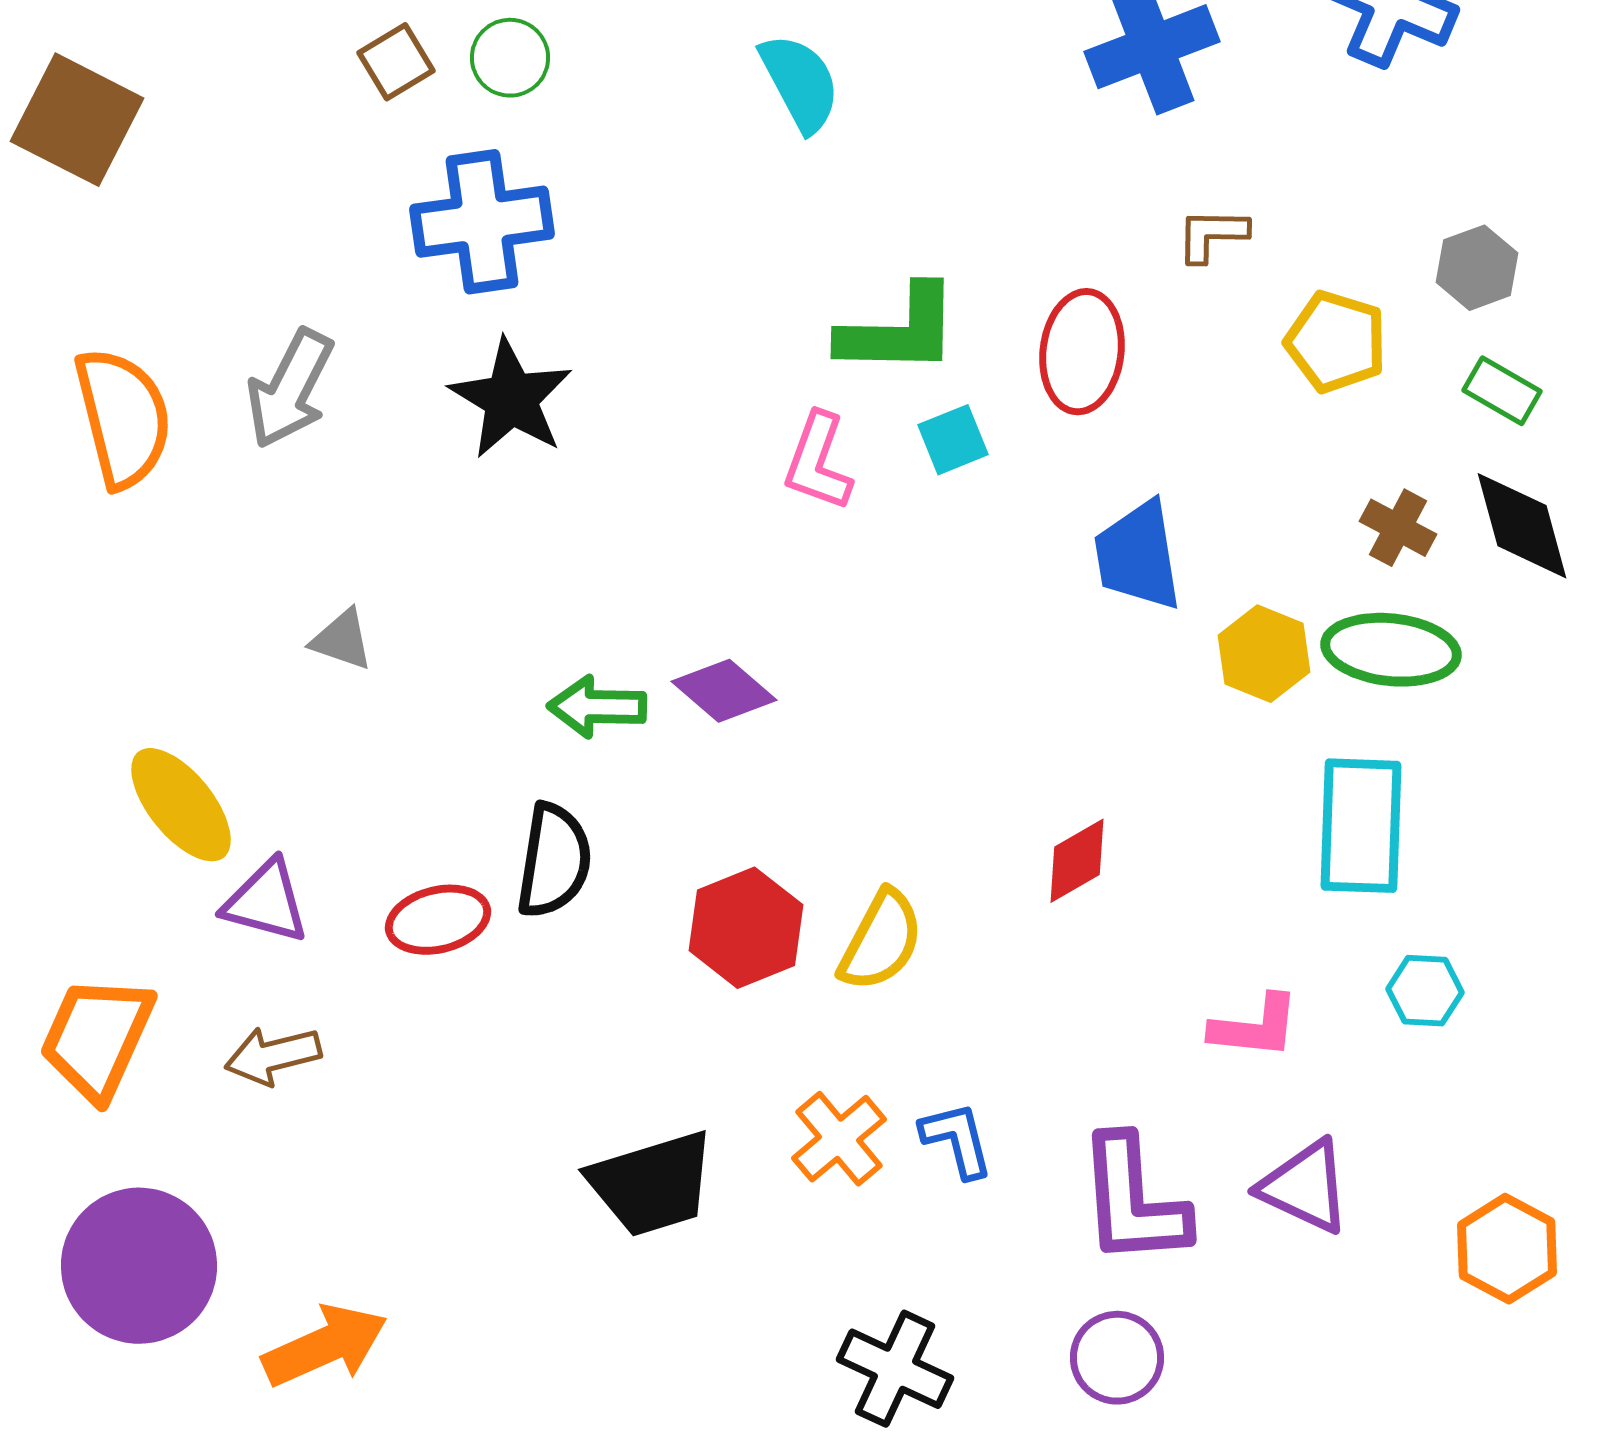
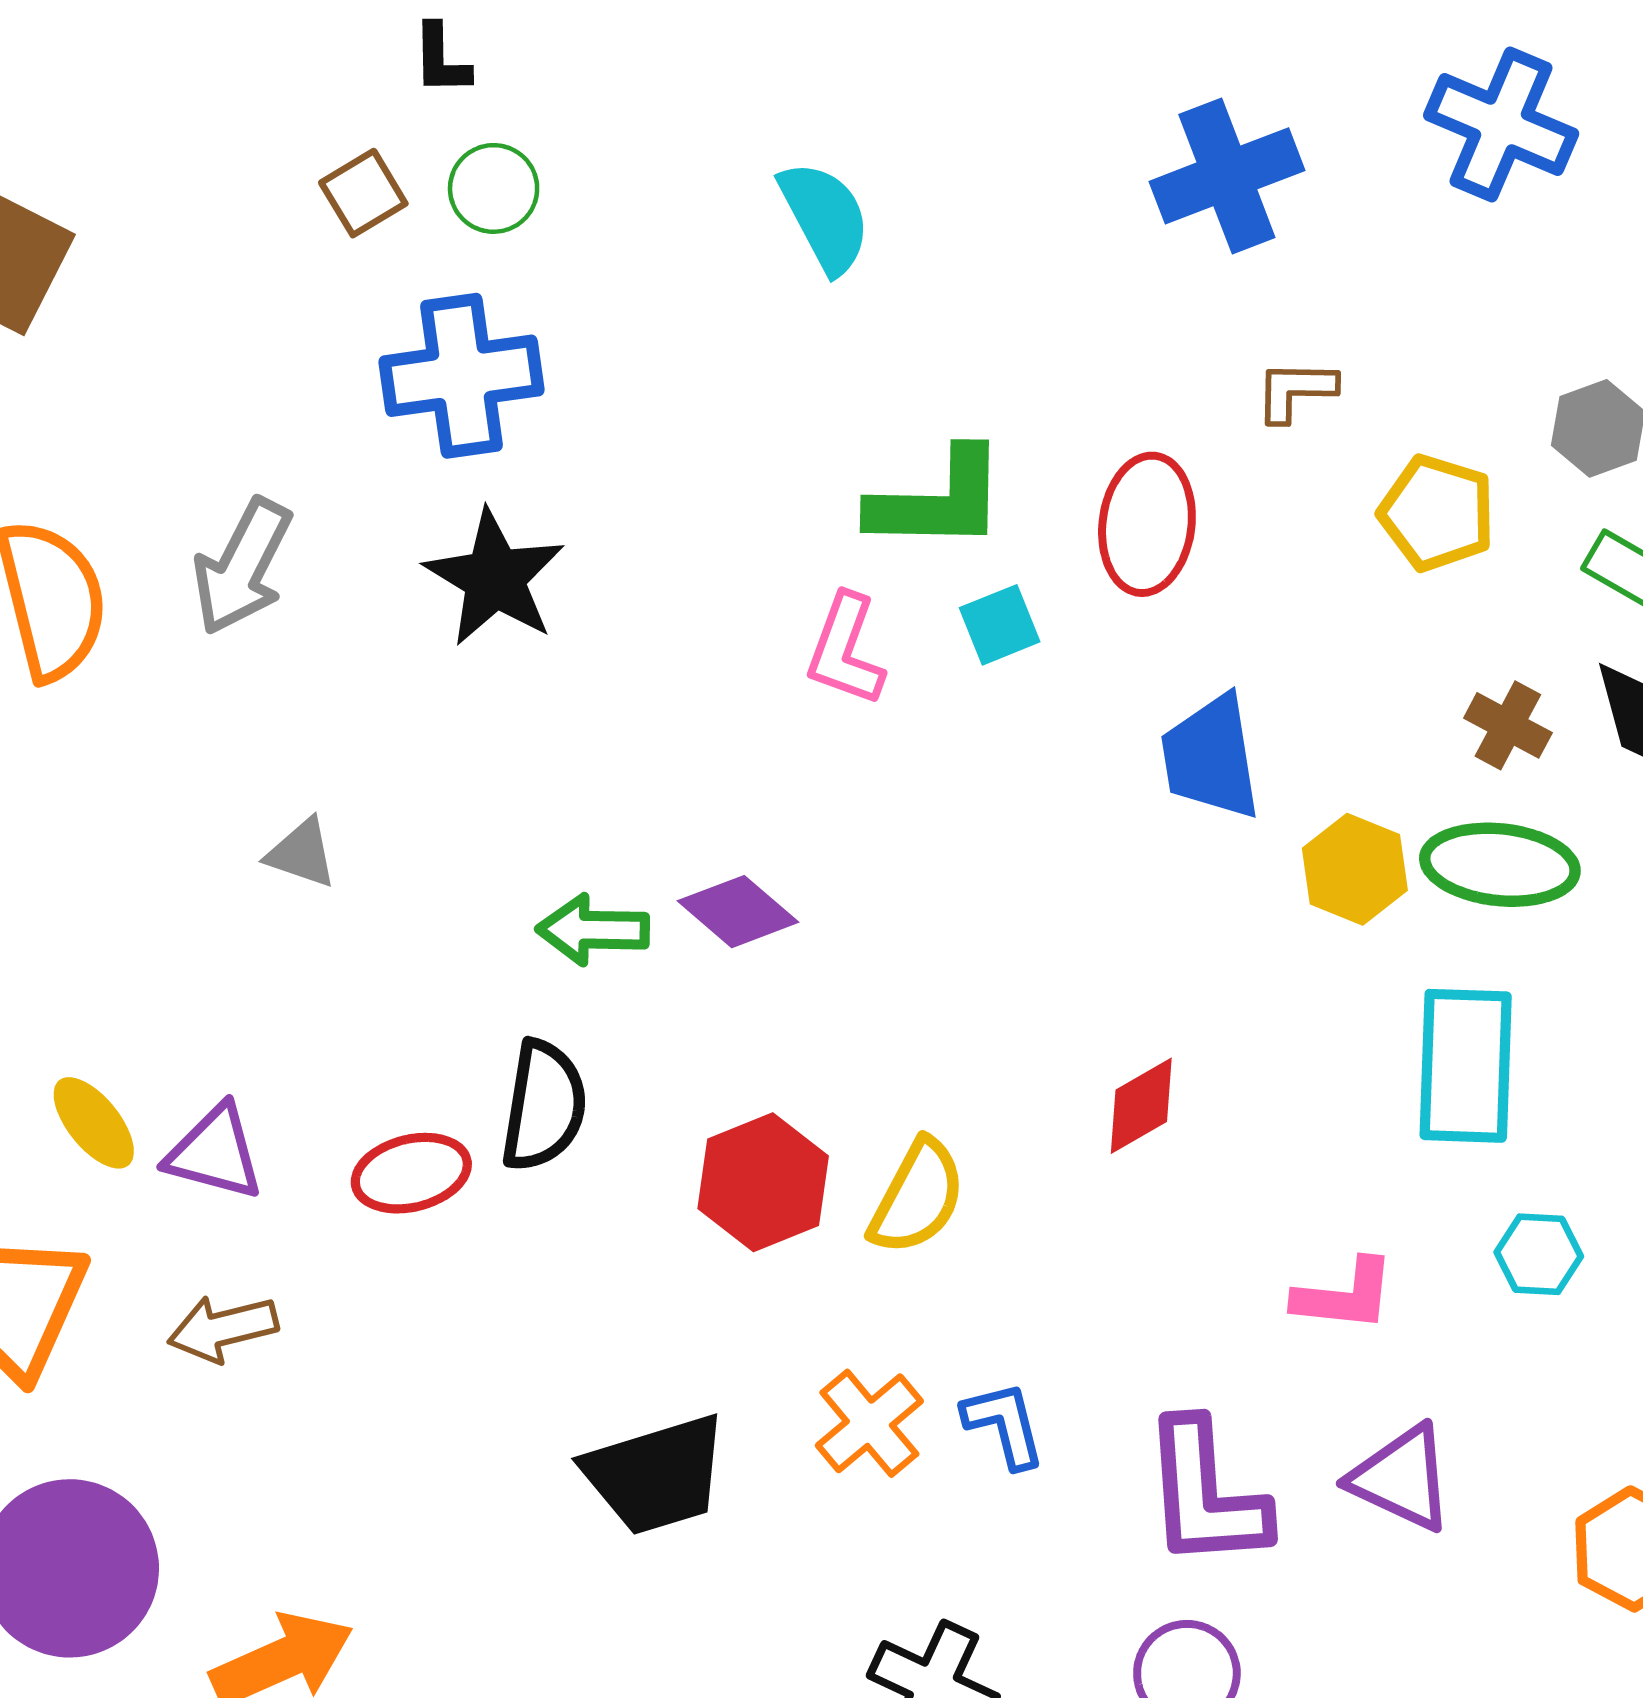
yellow ellipse: (181, 805) -> (94, 1123), moved, size x0.7

